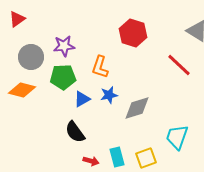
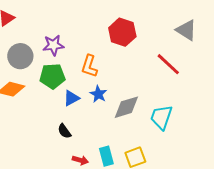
blue star: (109, 95) -> (98, 94), turned -30
black semicircle: (75, 132) -> (64, 131), size x0.7
cyan trapezoid: (177, 137) -> (161, 117), moved

